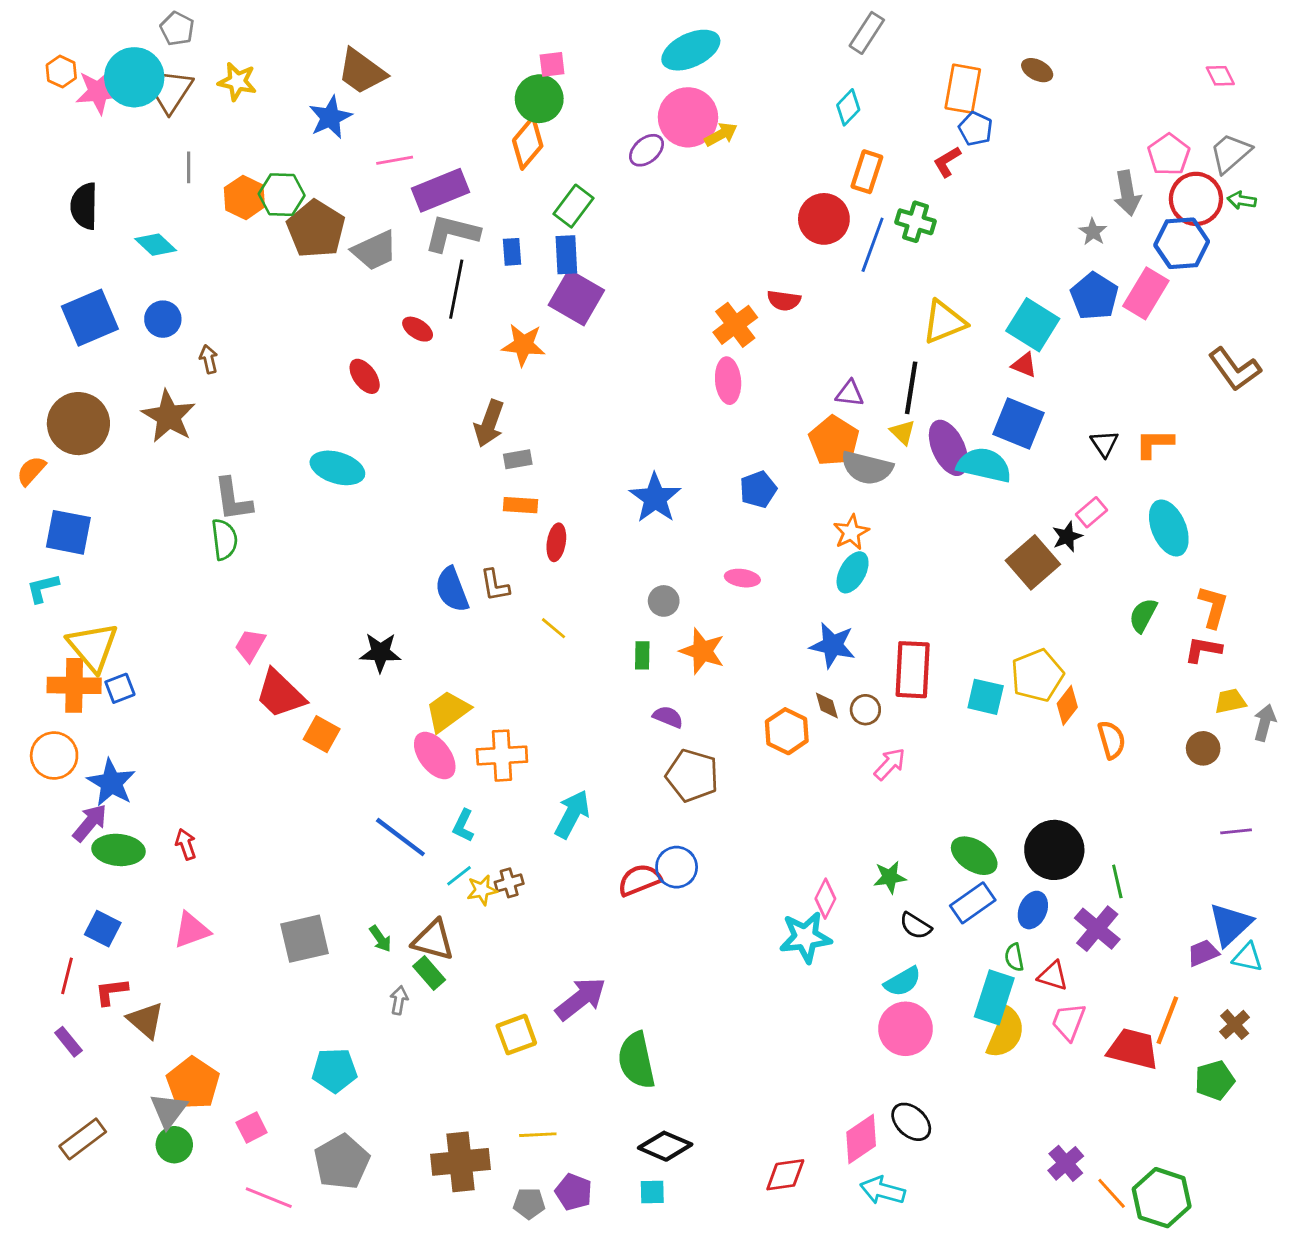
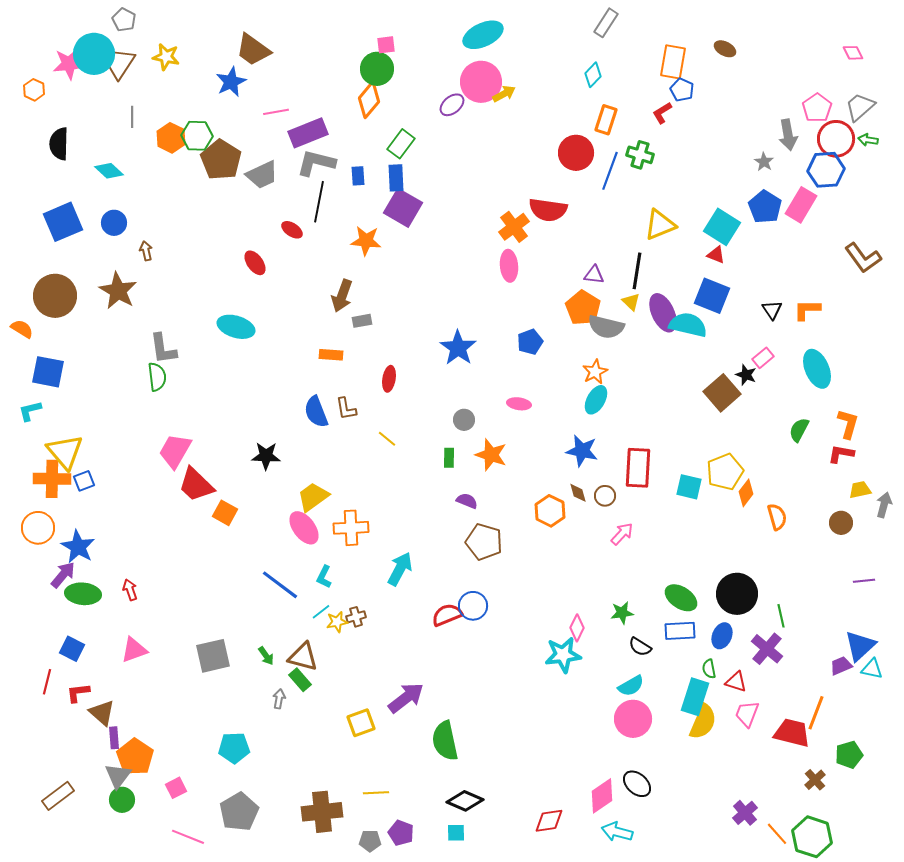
orange hexagon: (61, 72) -> (34, 90), moved
red semicircle: (784, 300) -> (548, 210), size x1.6
orange semicircle: (31, 471) -> (22, 329), turned 80
orange rectangle: (521, 505) -> (331, 355), moved
black star: (1067, 537) -> (746, 375), turned -30
pink trapezoid: (250, 645) -> (175, 451), size x1.5
blue rectangle: (973, 903) -> (680, 631), turned 32
brown cross: (1235, 1025) -> (815, 780), moved
purple rectangle: (68, 1042) -> (114, 738), moved, turned 35

